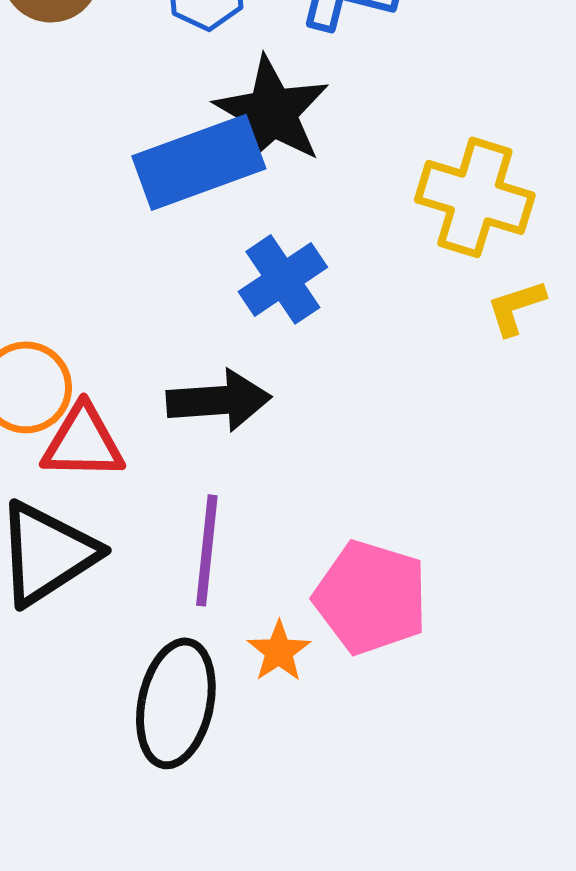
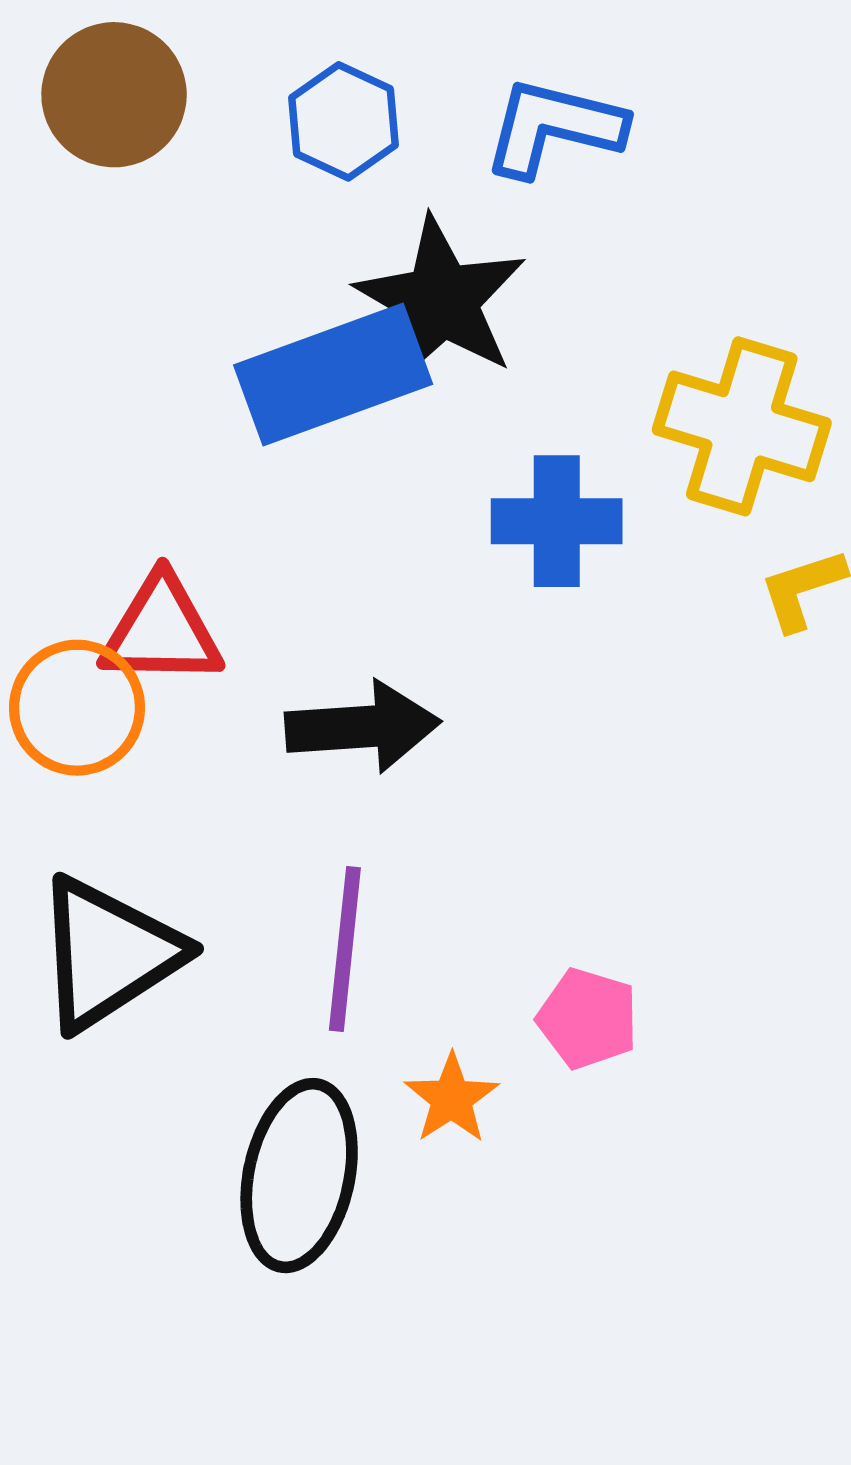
blue cross: (283, 279) -> (557, 521), moved, turned 34
red triangle: (83, 442) -> (161, 631), moved
pink pentagon: (371, 597) -> (588, 1019), size x0.6

